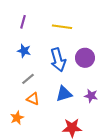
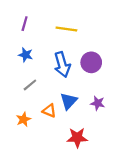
blue triangle: (64, 94) -> (69, 101), turned -30
orange triangle: (33, 99) -> (49, 111), moved
orange star: (17, 118) -> (23, 119), moved

